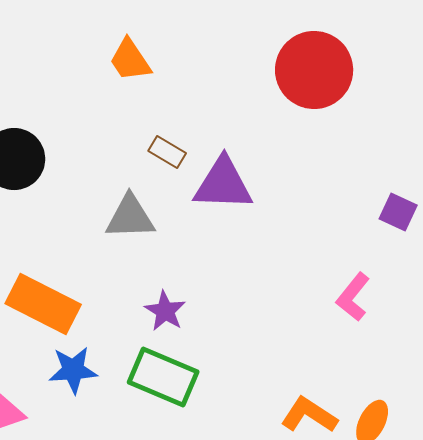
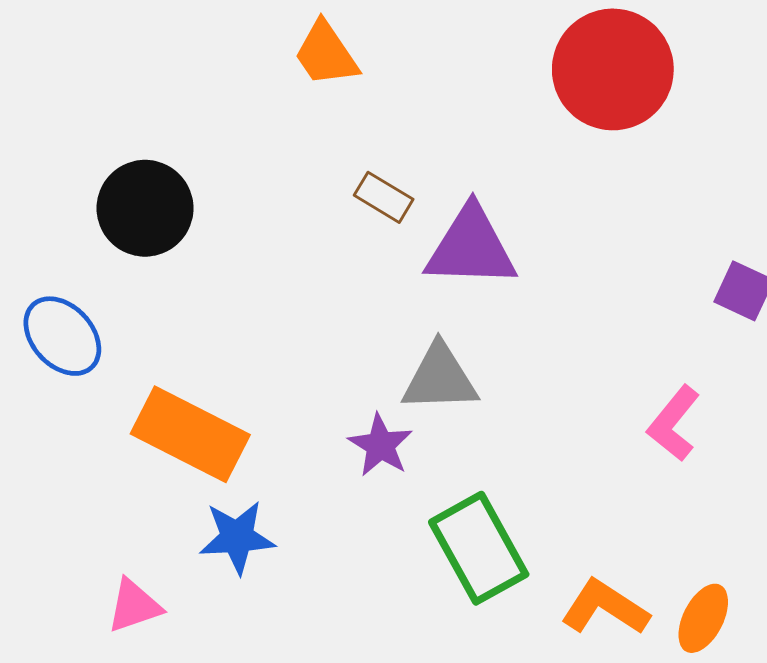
gray triangle: (130, 217) -> (440, 378), moved
green rectangle: (163, 377) -> (479, 548), moved, turned 38

